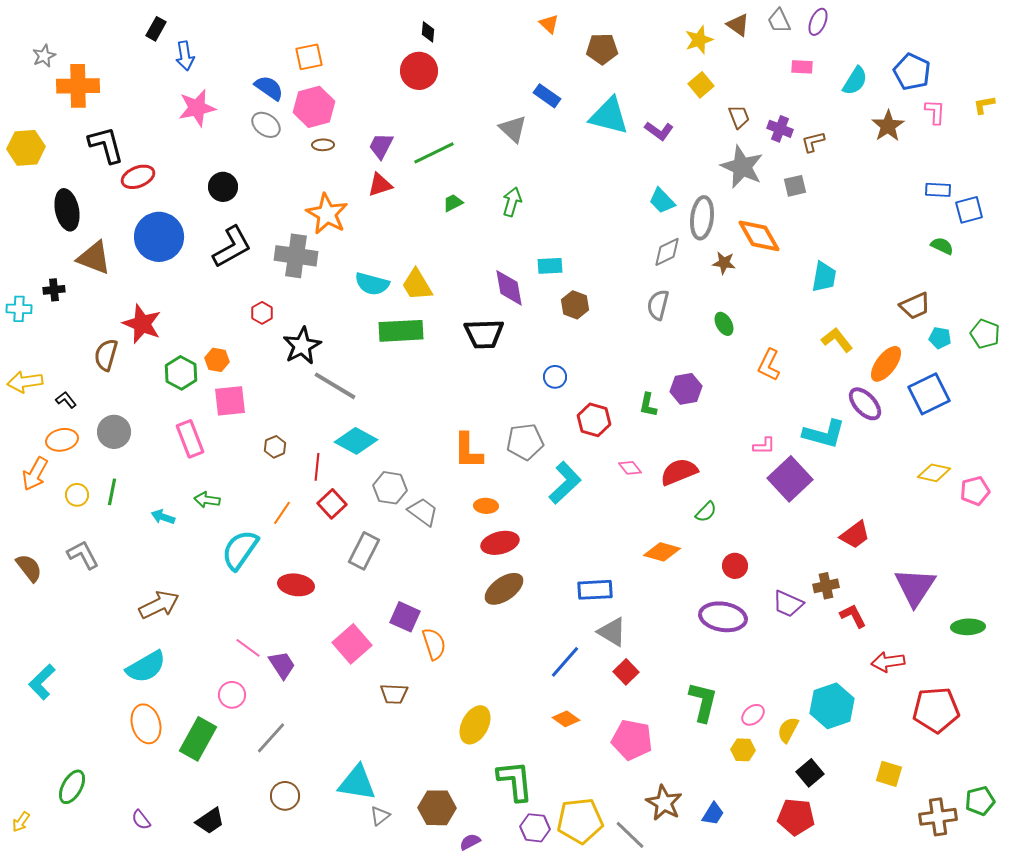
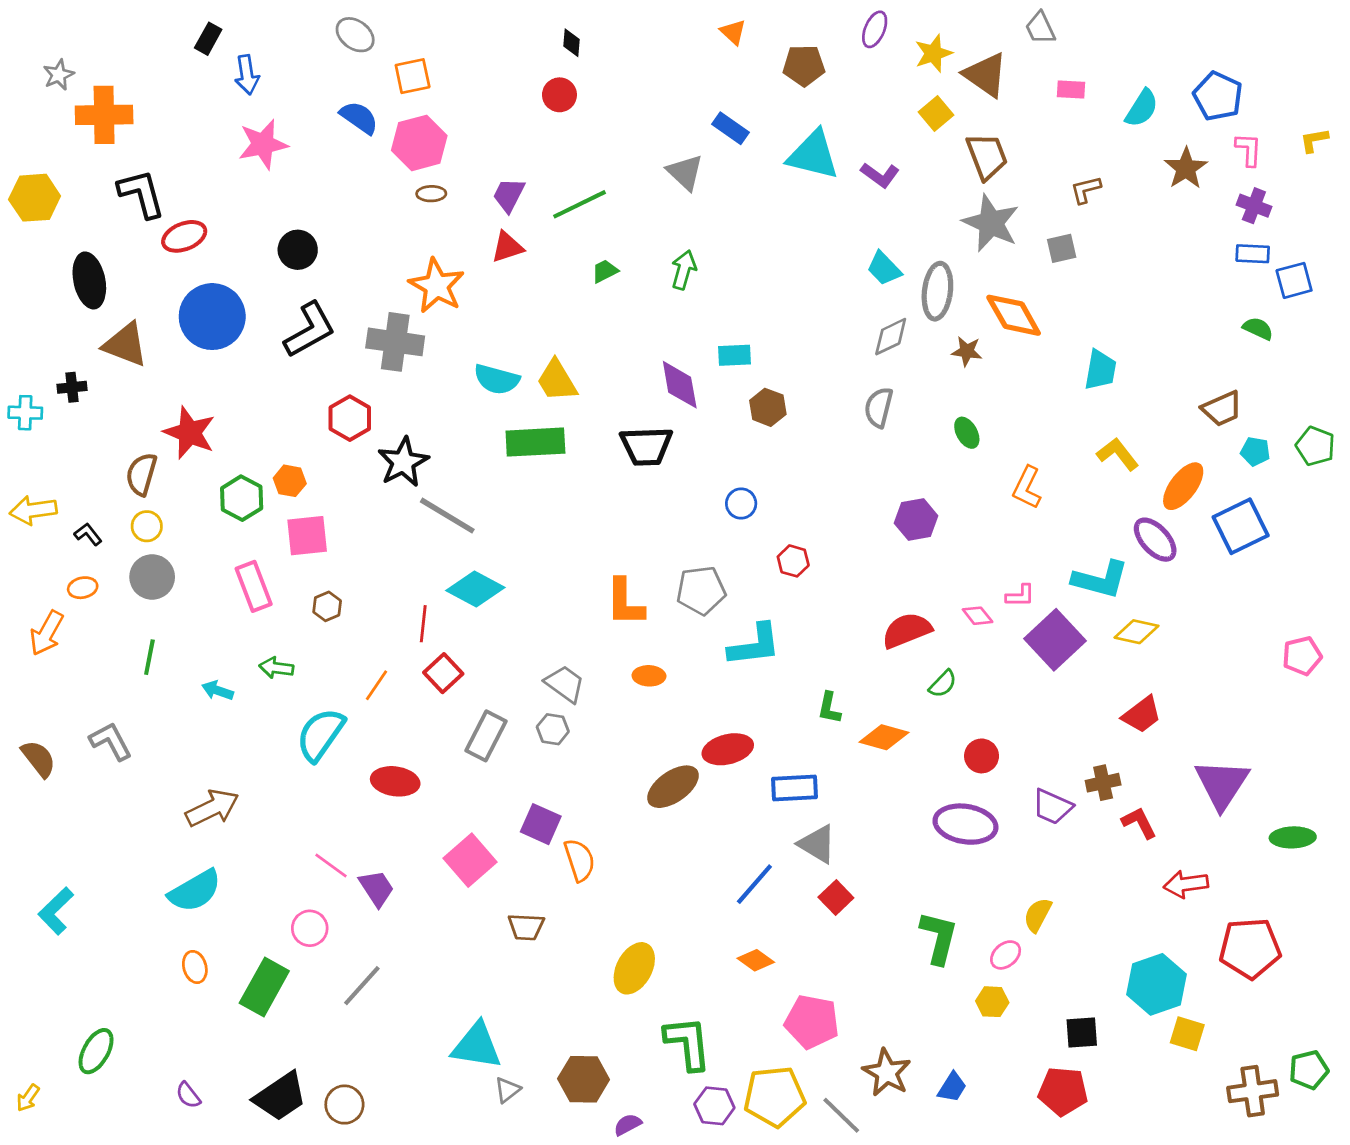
purple ellipse: (818, 22) -> (875, 29), moved
brown triangle: (738, 25) -> (986, 75), moved, size x1.5
red circle: (419, 71) -> (559, 95), size x0.7
brown trapezoid: (739, 117) -> (987, 156), size x1.5
gray ellipse: (266, 125) -> (355, 35), moved
purple cross: (780, 129) -> (1254, 206), moved
red hexagon: (262, 313) -> (350, 418), size x1.5
green L-shape: (648, 405) -> (829, 708), moved
red hexagon: (594, 420) -> (793, 561), size x0.7
orange ellipse: (62, 440) -> (83, 588), size x0.7
brown hexagon: (275, 447) -> (327, 606), moved
pink diamond: (630, 468) -> (978, 616), moved
yellow diamond: (934, 473) -> (1136, 632), moved
cyan L-shape: (565, 483) -> (754, 645), turned 36
gray hexagon: (390, 488) -> (553, 729), moved, size x0.7
yellow circle: (77, 495) -> (147, 526), moved
red ellipse: (500, 543) -> (728, 749), moved
cyan hexagon: (832, 706) -> (1156, 984), moved
orange ellipse: (146, 724) -> (195, 967), size x0.6
yellow semicircle: (788, 730) -> (1038, 915), moved
pink pentagon: (632, 740) -> (812, 1022), moved
black square: (810, 773) -> (1082, 1032), turned 36
brown circle: (285, 796) -> (344, 1105), moved
black trapezoid: (210, 821) -> (280, 1097), size x1.4

